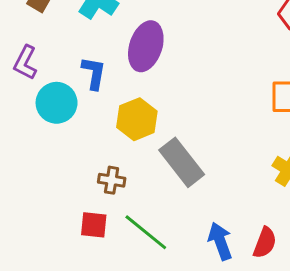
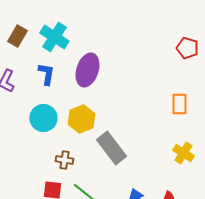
blue L-shape: (94, 73) -> (46, 74), moved
cyan circle: (57, 103) -> (43, 118), moved

